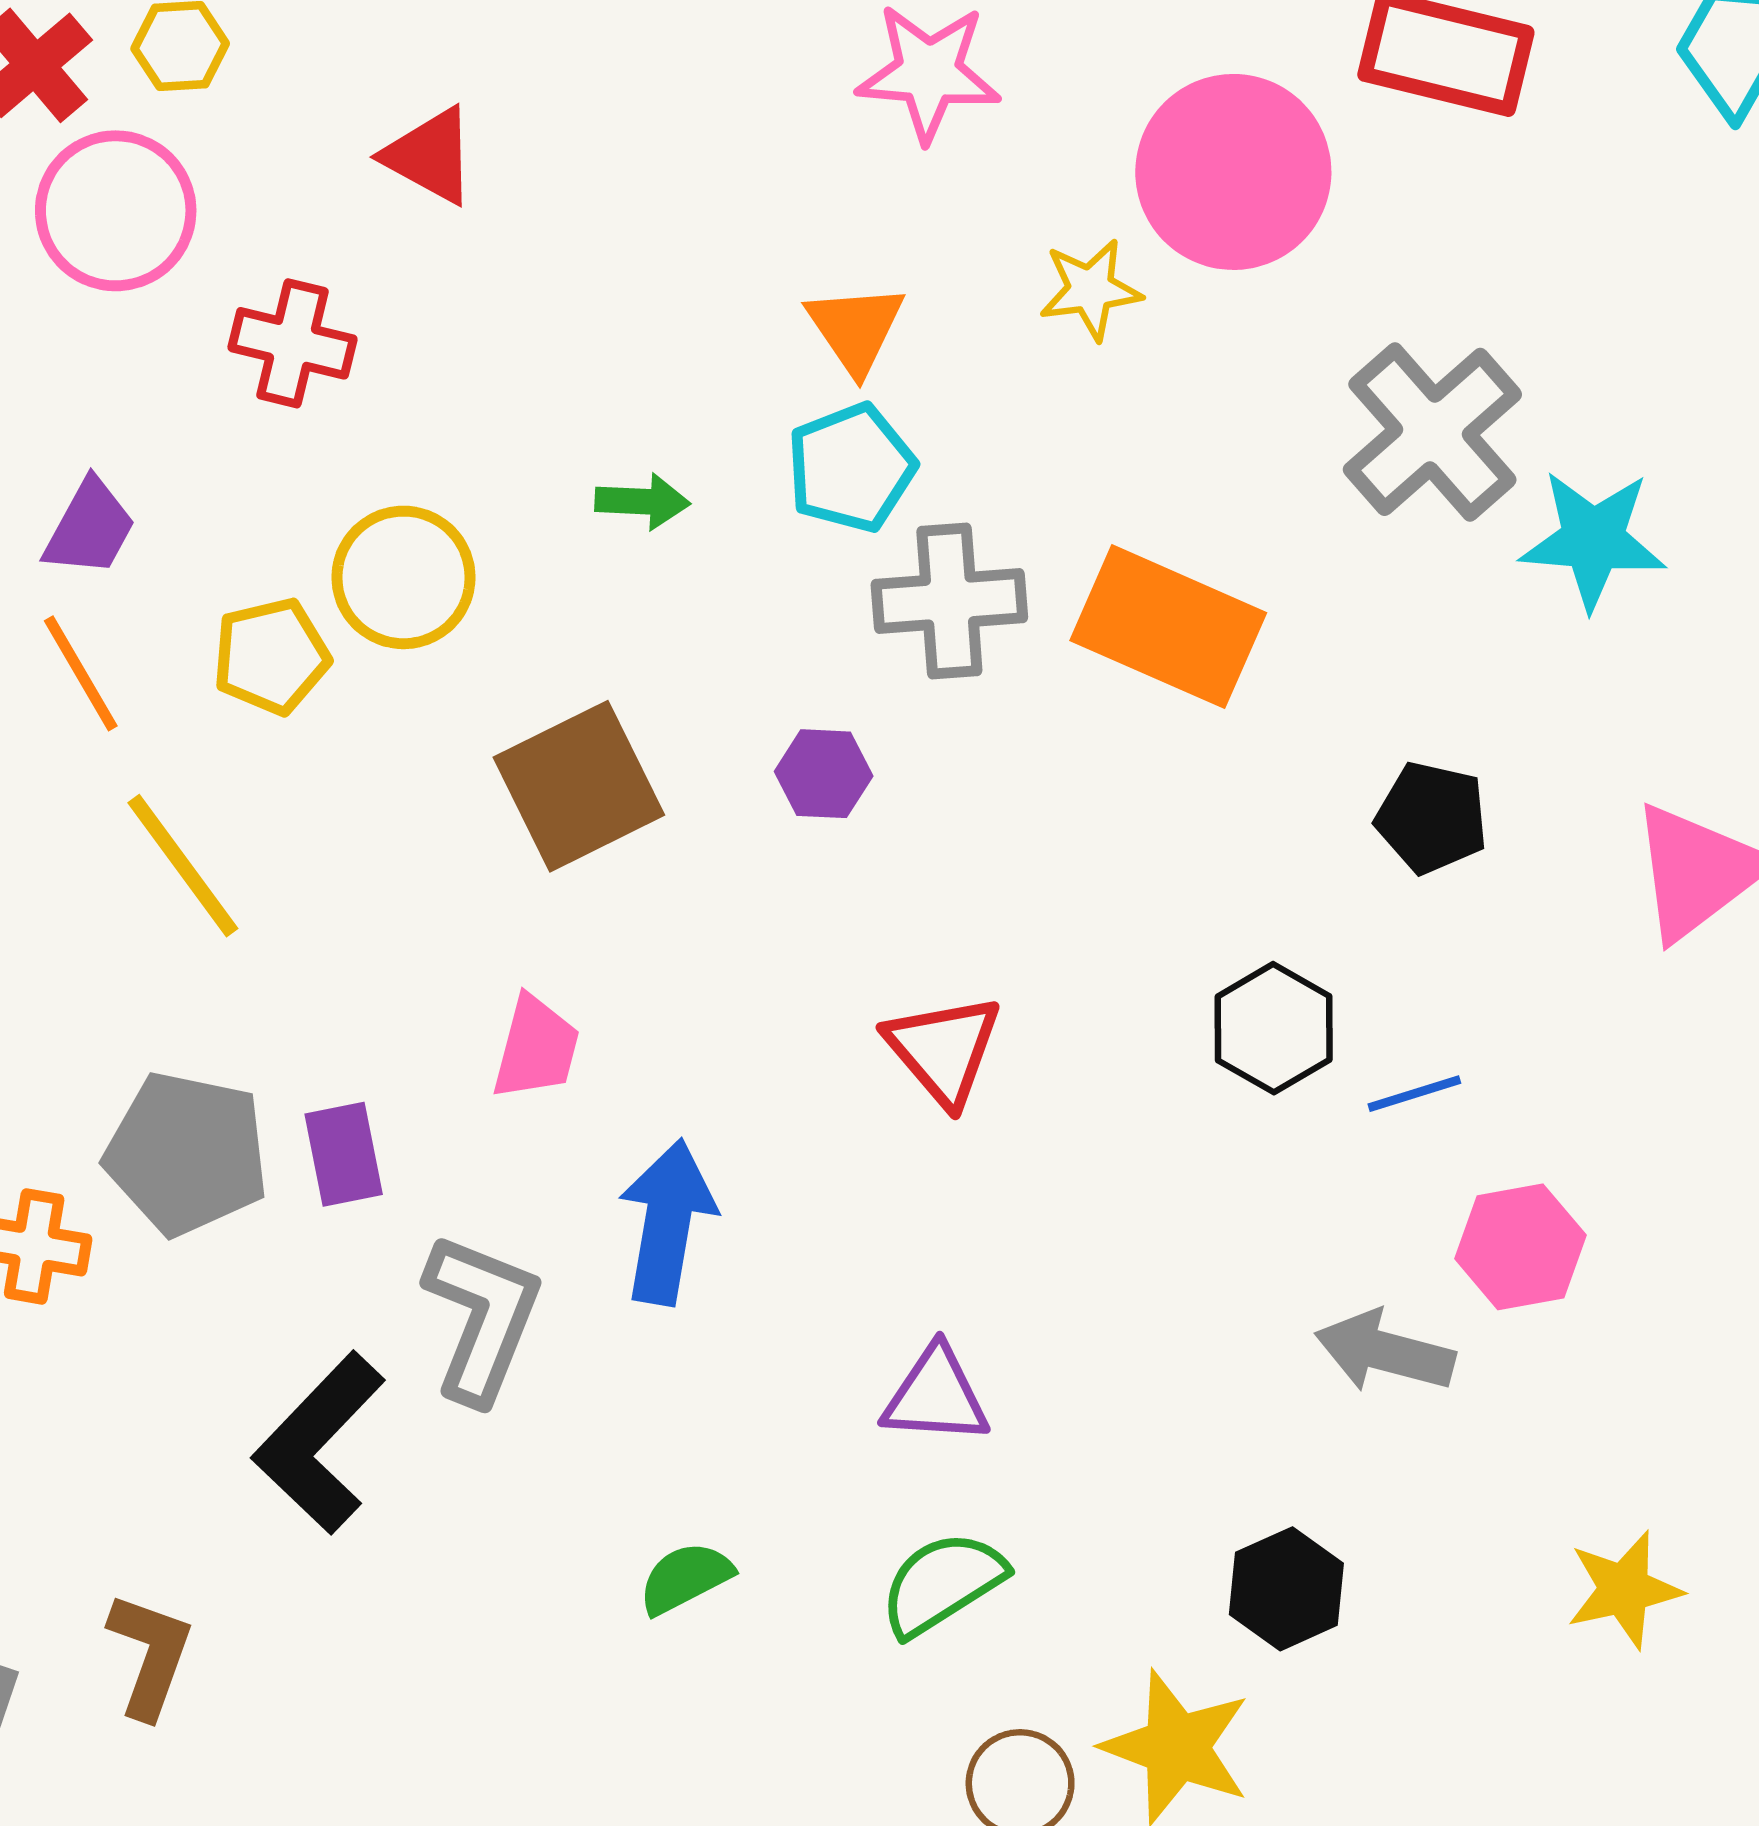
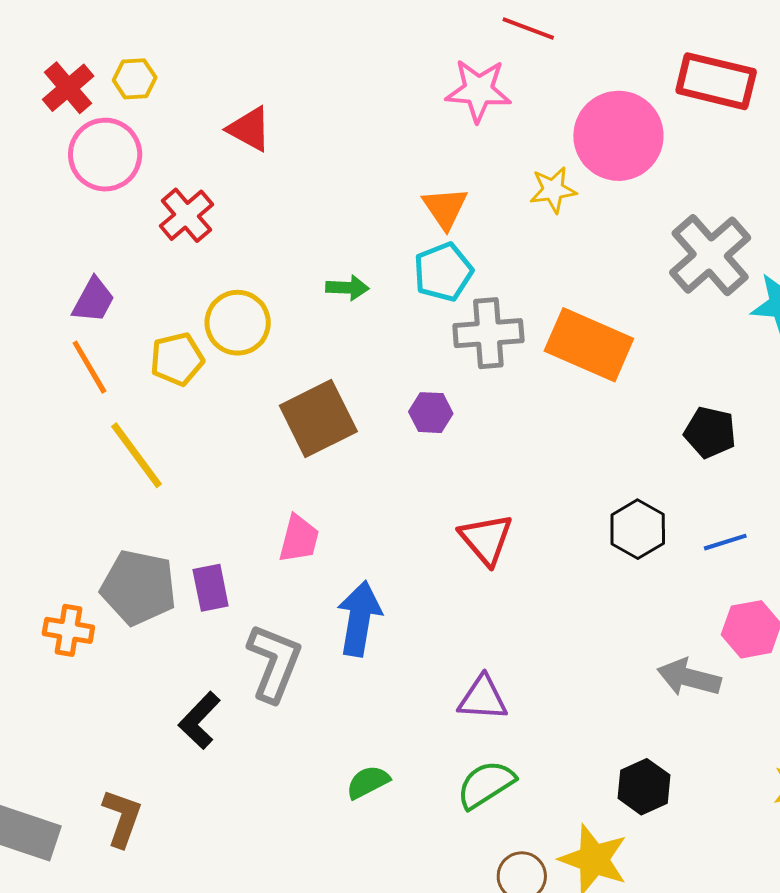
red cross: (292, 343) -> (186, 215), turned 36
blue line: (1414, 1094) -> (725, 542), moved
black L-shape: (319, 1443) -> (200, 720), size x0.7

